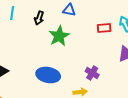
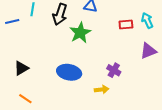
black arrow: (39, 18) -> (60, 14), size x1.5

